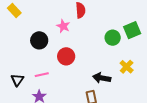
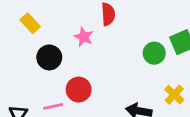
yellow rectangle: (14, 11) -> (30, 23), moved
red circle: (66, 56) -> (79, 90), moved

